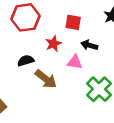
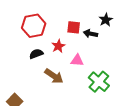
black arrow: (89, 45) -> (91, 34), moved
black semicircle: (26, 61) -> (36, 54), moved

